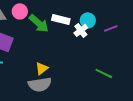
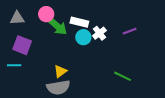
pink circle: (20, 11) -> (46, 14), moved
cyan circle: (88, 20) -> (83, 37), moved

